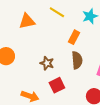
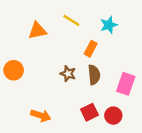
brown star: (47, 63) -> (68, 74), moved
red square: (57, 85) -> (90, 112), moved

